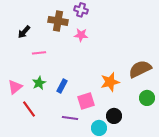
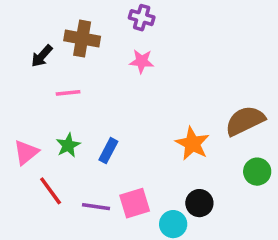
brown cross: (58, 21) -> (82, 39), moved
orange star: (110, 82) -> (192, 144), turned -30
pink square: (86, 101) -> (135, 203), moved
purple line: (70, 118) -> (96, 207), moved

